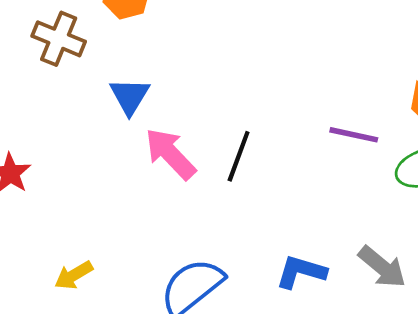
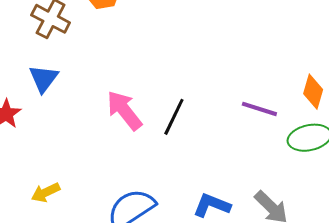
blue triangle: (130, 96) -> (44, 78), moved

